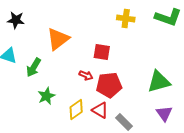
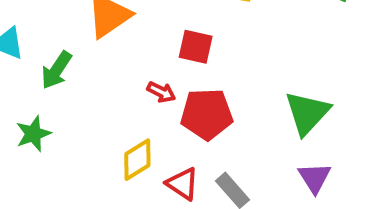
green triangle: (159, 82) -> (307, 113), turned -35
green star: (46, 96) -> (33, 134), moved
red triangle: (100, 110) -> (182, 184), moved

